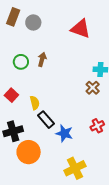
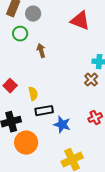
brown arrow: (42, 59) -> (41, 51), turned -32
green circle: (21, 62) -> (20, 34), moved
black rectangle: (46, 120) -> (44, 111), turned -60

